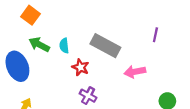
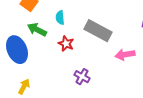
cyan semicircle: (64, 46) -> (60, 18), moved
red star: (80, 67) -> (66, 44), moved

